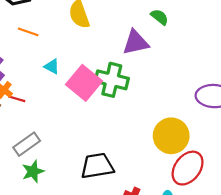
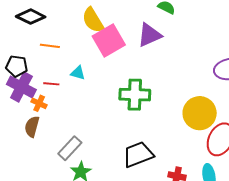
green cross: (112, 80) -> (135, 95), moved
pink square: (84, 83) -> (109, 41), moved, turned 32
red line: (17, 99) -> (51, 84), moved

